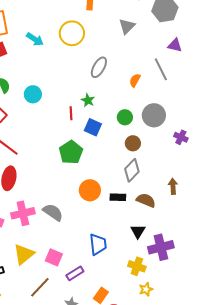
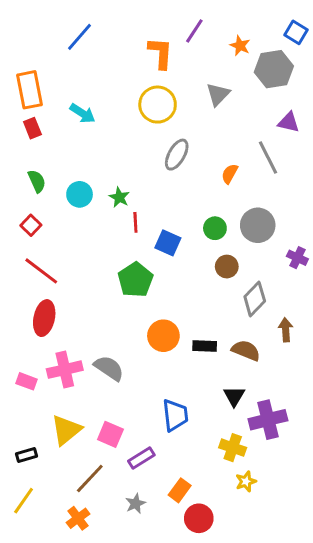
yellow circle: (72, 33) -> (158, 105), moved
green star: (88, 100) -> (119, 197), moved
gray diamond: (132, 170) -> (255, 299), moved

